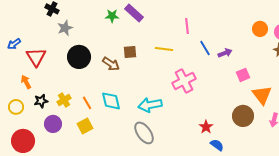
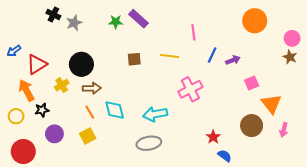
gray star: (65, 28) -> (74, 23), moved
orange circle: (260, 29) -> (255, 21), moved, size x1.5
blue line: (205, 48) -> (212, 55), turned 56
red triangle: (36, 57) -> (37, 64), turned 30
brown arrow: (111, 64) -> (92, 88), moved, turned -36
orange arrow: (26, 82) -> (26, 90), size x1.5
yellow cross: (64, 100) -> (62, 85), moved
gray ellipse: (144, 133) -> (149, 143), turned -65

